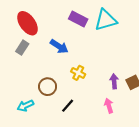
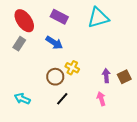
purple rectangle: (78, 19) -> (59, 17), moved
brown circle: (48, 87) -> (55, 77), moved
cyan arrow: (25, 106) -> (22, 99), turned 49

